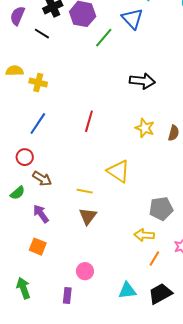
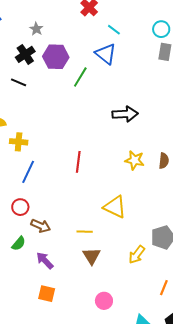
yellow cross: (38, 82) -> (19, 142), moved
yellow arrow: (144, 235) -> (137, 255), moved, turned -48
pink circle: (85, 271) -> (104, 301), moved

